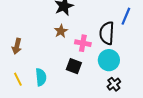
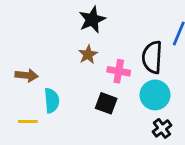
brown arrow: (17, 46) -> (27, 75), turned -98
cyan semicircle: (41, 77) -> (52, 101), moved
yellow line: (18, 79) -> (28, 121), turned -64

